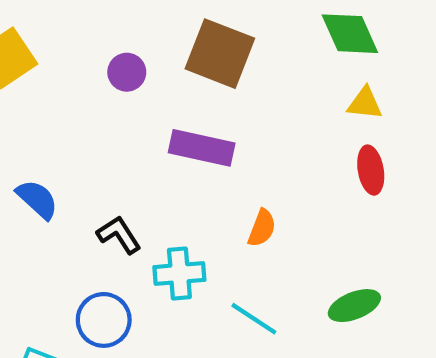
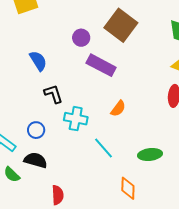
purple circle: (127, 72) -> (81, 38), moved
blue semicircle: (37, 199) -> (38, 61), moved
blue circle: (104, 320) -> (36, 130), size x0.7

